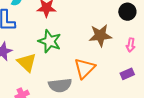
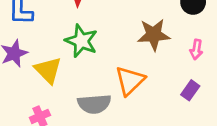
purple rectangle: (127, 74) -> (190, 90), turned -32

